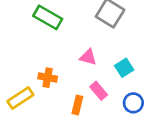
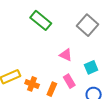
orange cross: (48, 78) -> (32, 84), moved

